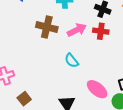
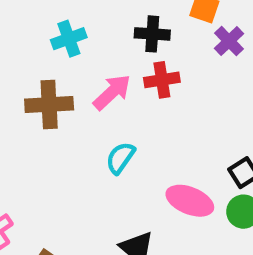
cyan semicircle: (72, 61) -> (120, 158), turned 91

